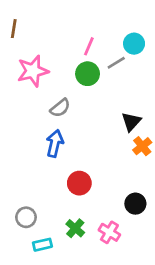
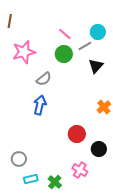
pink line: (89, 46) -> (65, 34), turned -72
black triangle: (131, 122) -> (96, 66), moved
red circle: (79, 183) -> (77, 134), moved
green cross: (75, 228) -> (55, 182), moved

